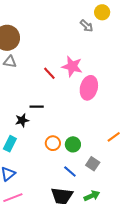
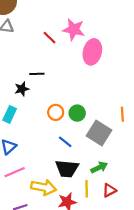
orange line: (114, 137) -> (122, 114), moved, turned -56
gray square: (93, 164) -> (99, 133), size x1.6
blue line: (70, 172) -> (65, 142), moved

